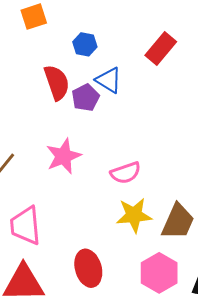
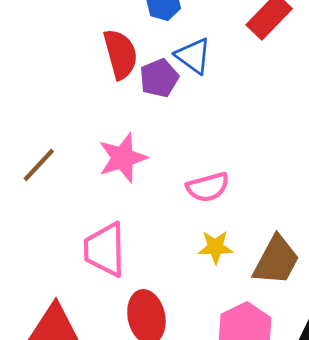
yellow star: (134, 215) -> (215, 247), size x0.7
pink trapezoid: (25, 226) -> (105, 250), moved

